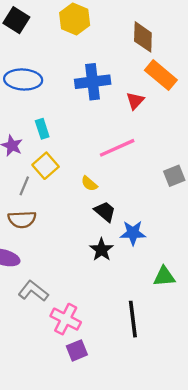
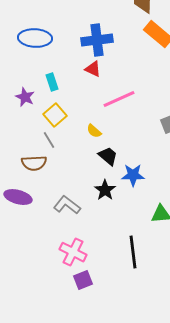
red triangle: (135, 101) -> (93, 69), moved, turned -48
gray line: (24, 186) -> (49, 140), moved, turned -54
gray L-shape: (33, 291) -> (67, 205), moved

